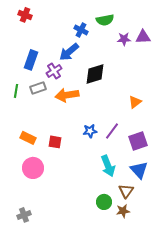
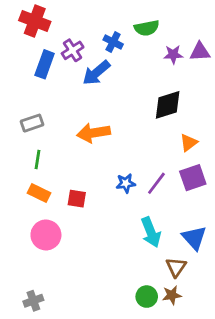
red cross: (25, 15) -> (35, 21), size x1.5
blue rectangle: (31, 60) -> (45, 64), moved
purple cross: (54, 71) -> (73, 50), moved
black diamond: (95, 74) -> (168, 105), moved
gray rectangle: (38, 88) -> (32, 123), moved
green line: (16, 91) -> (38, 159), moved
purple square: (138, 141) -> (193, 178), moved
green circle: (104, 202) -> (147, 297), moved

